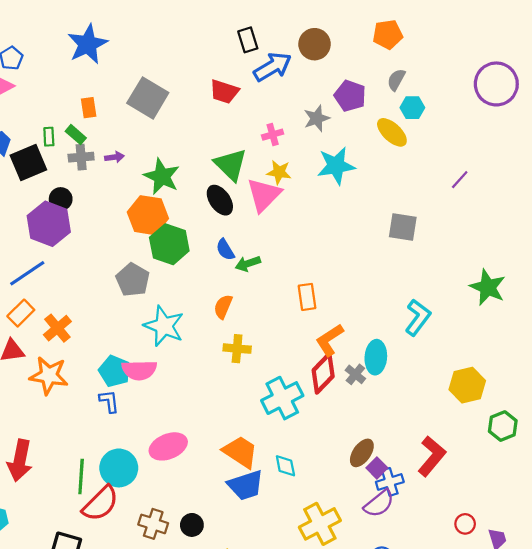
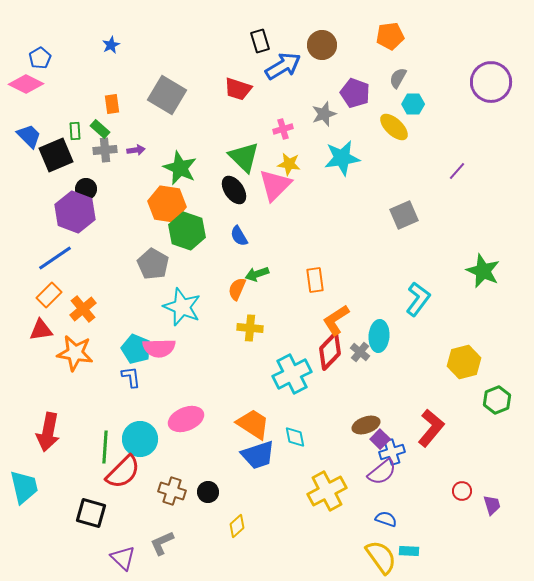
blue star: (88, 44) -> (111, 45), size x0.5
gray square: (403, 227) -> (404, 215), turned -32
green arrow: (248, 264) -> (257, 274), moved
brown ellipse: (362, 453) -> (366, 425), turned 36

